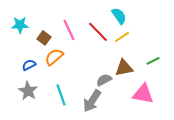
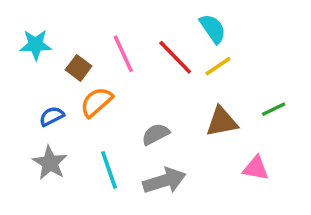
gray semicircle: (104, 80) -> (156, 134), moved
pink triangle: (143, 94) -> (256, 168), size x0.7
gray arrow: (92, 101) -> (164, 181), turned -140

